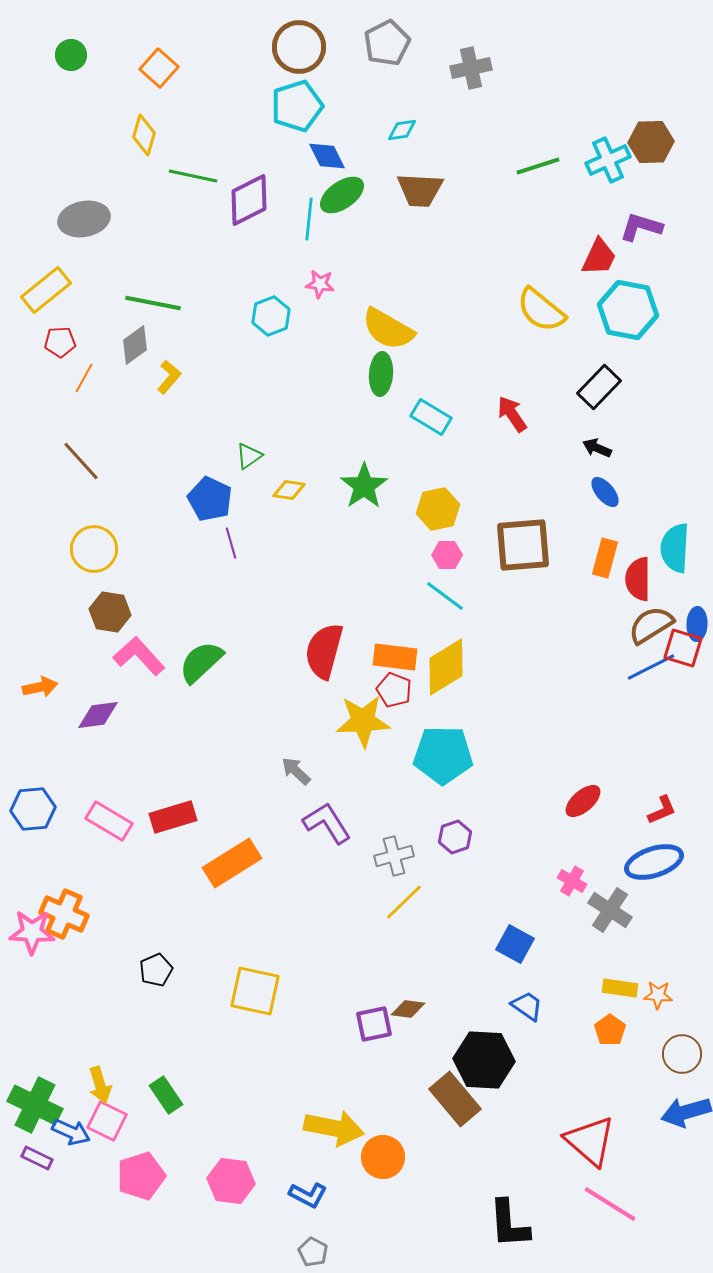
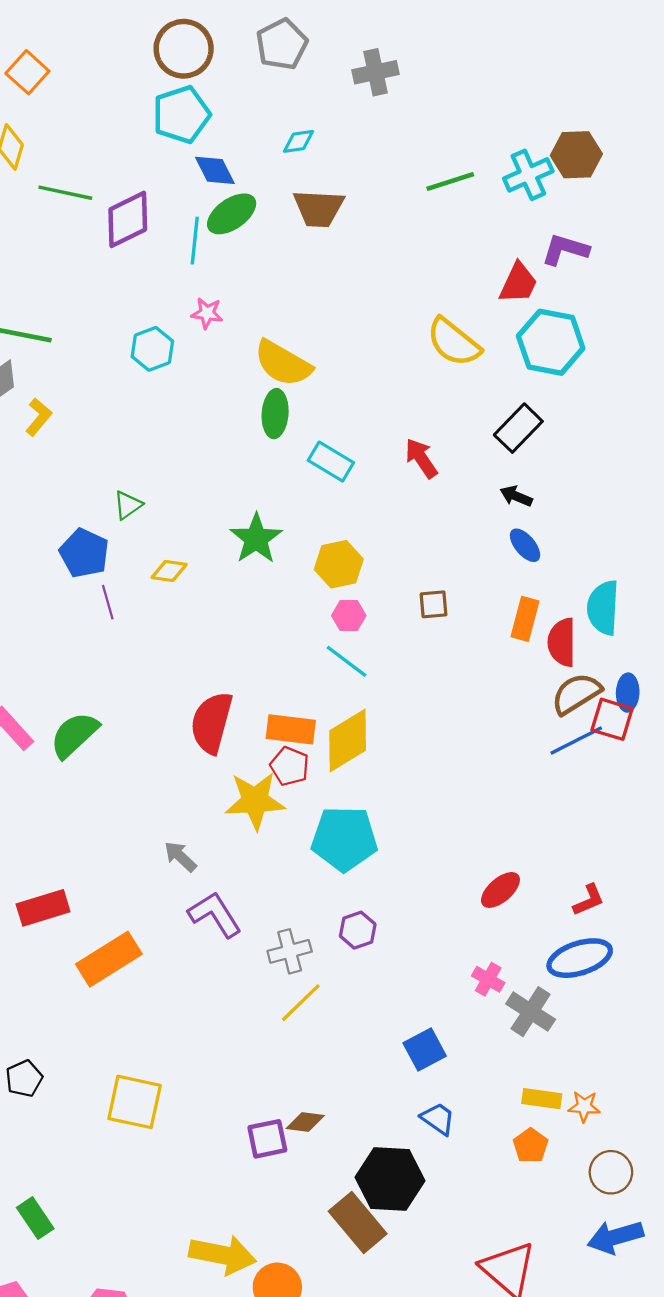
yellow diamond: (289, 490) -> (169, 571), moved
brown square: (523, 545) -> (434, 604), size x0.5
blue square: (515, 944) -> (425, 1050), turned 33

